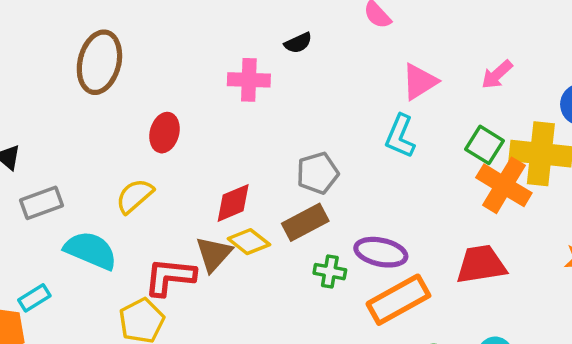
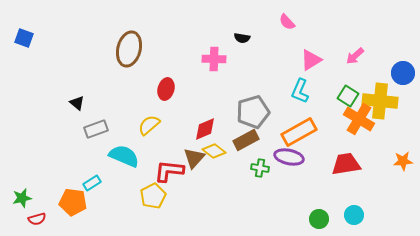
black semicircle: (298, 43) -> (242, 38), turned 35
gray pentagon: (318, 173) -> (253, 112), size x1.4
orange rectangle: (398, 300) -> (299, 132), moved

